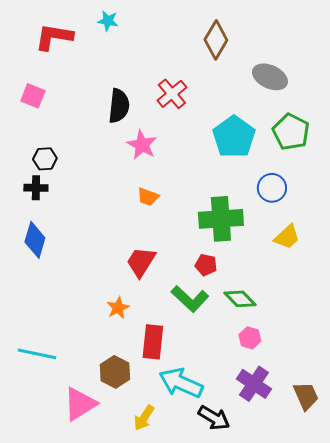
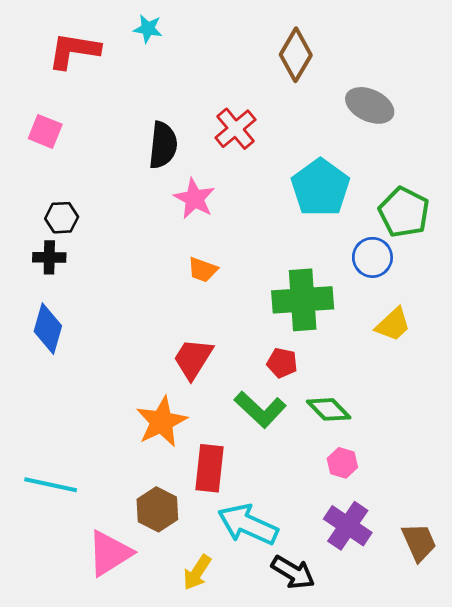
green pentagon: (291, 132) -> (404, 212), moved
orange star: (118, 308) -> (162, 422), size x1.6

